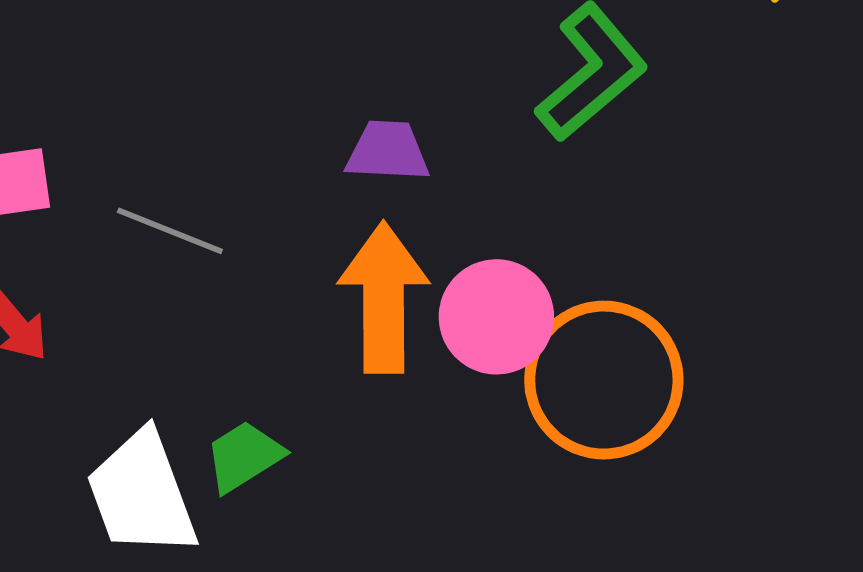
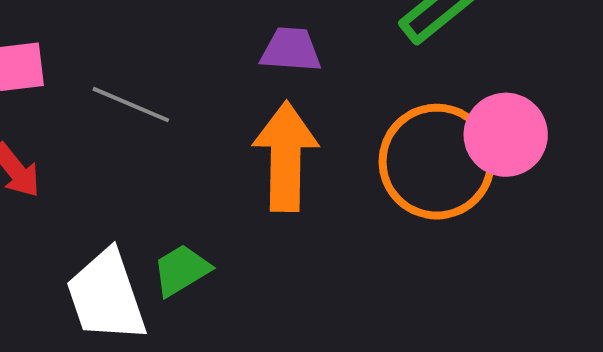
pink circle: (496, 317) -> (506, 135), moved
orange circle: (604, 380) -> (437, 162), moved

